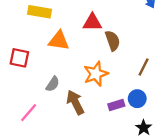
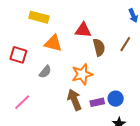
brown line: (144, 67) -> (125, 44), moved
gray semicircle: (53, 84) -> (45, 72), moved
brown arrow: (75, 102) -> (74, 100), moved

